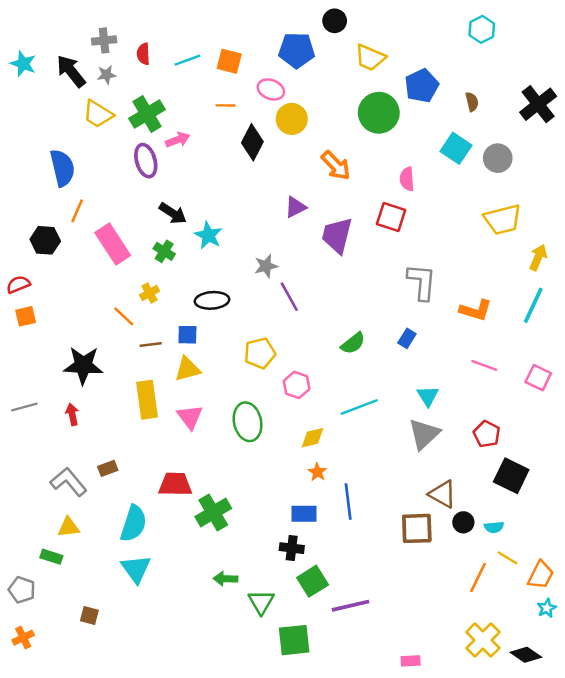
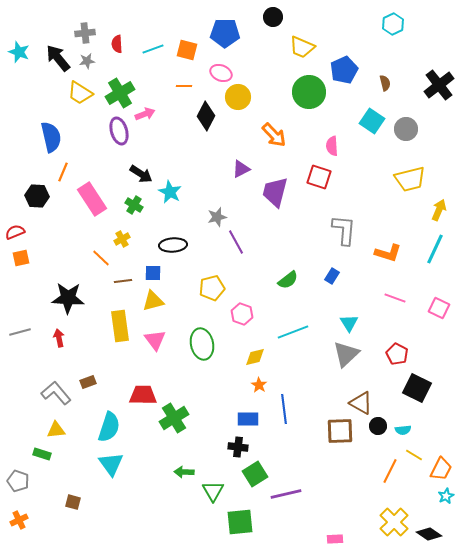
blue pentagon: (297, 50) -> (225, 33), moved

